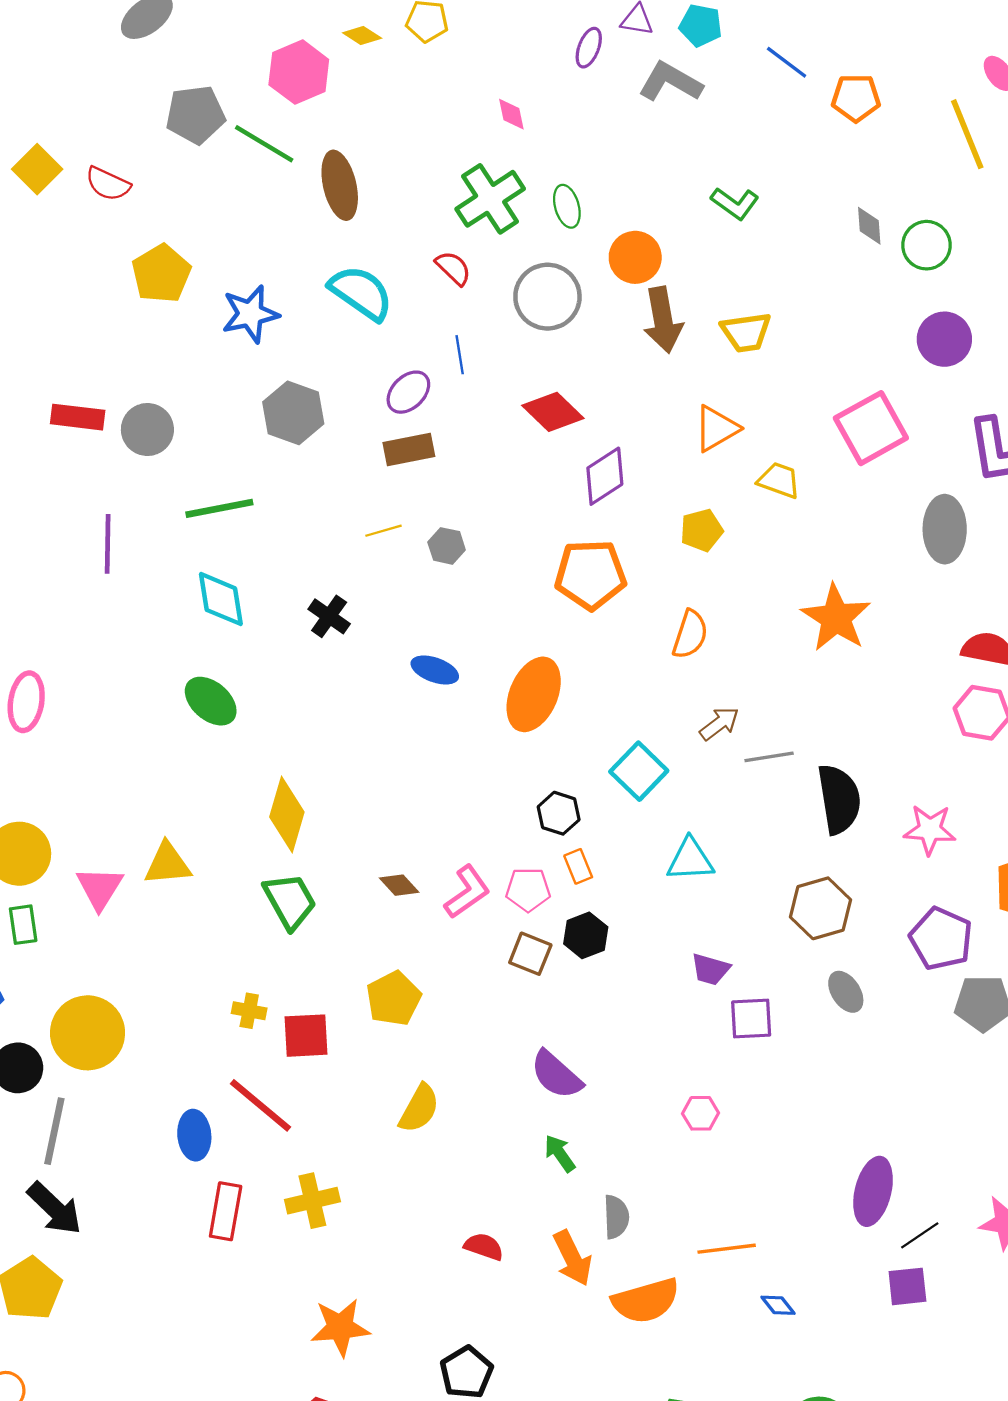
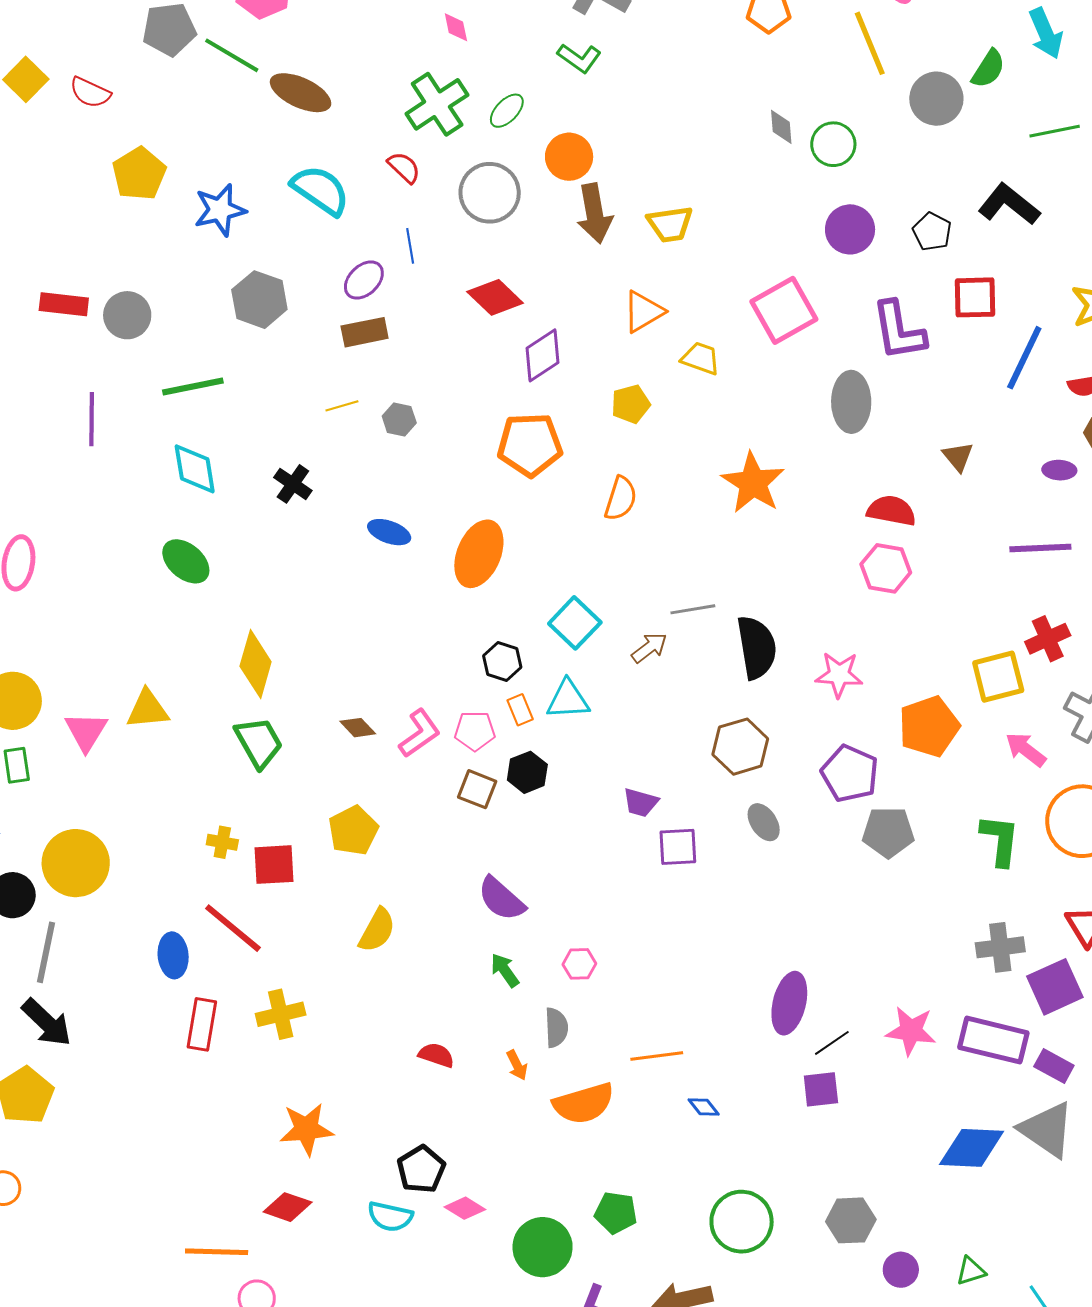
brown ellipse: (340, 185) -> (301, 93), turned -52
green L-shape: (735, 203) -> (579, 58), moved
green ellipse: (567, 206) -> (507, 111), turned 60
brown arrow: (719, 724) -> (649, 648), moved
cyan triangle: (690, 860) -> (568, 700), moved
pink hexagon: (701, 1113) -> (579, 964), moved
orange arrow: (572, 1258) -> (517, 1065), size x0.6

